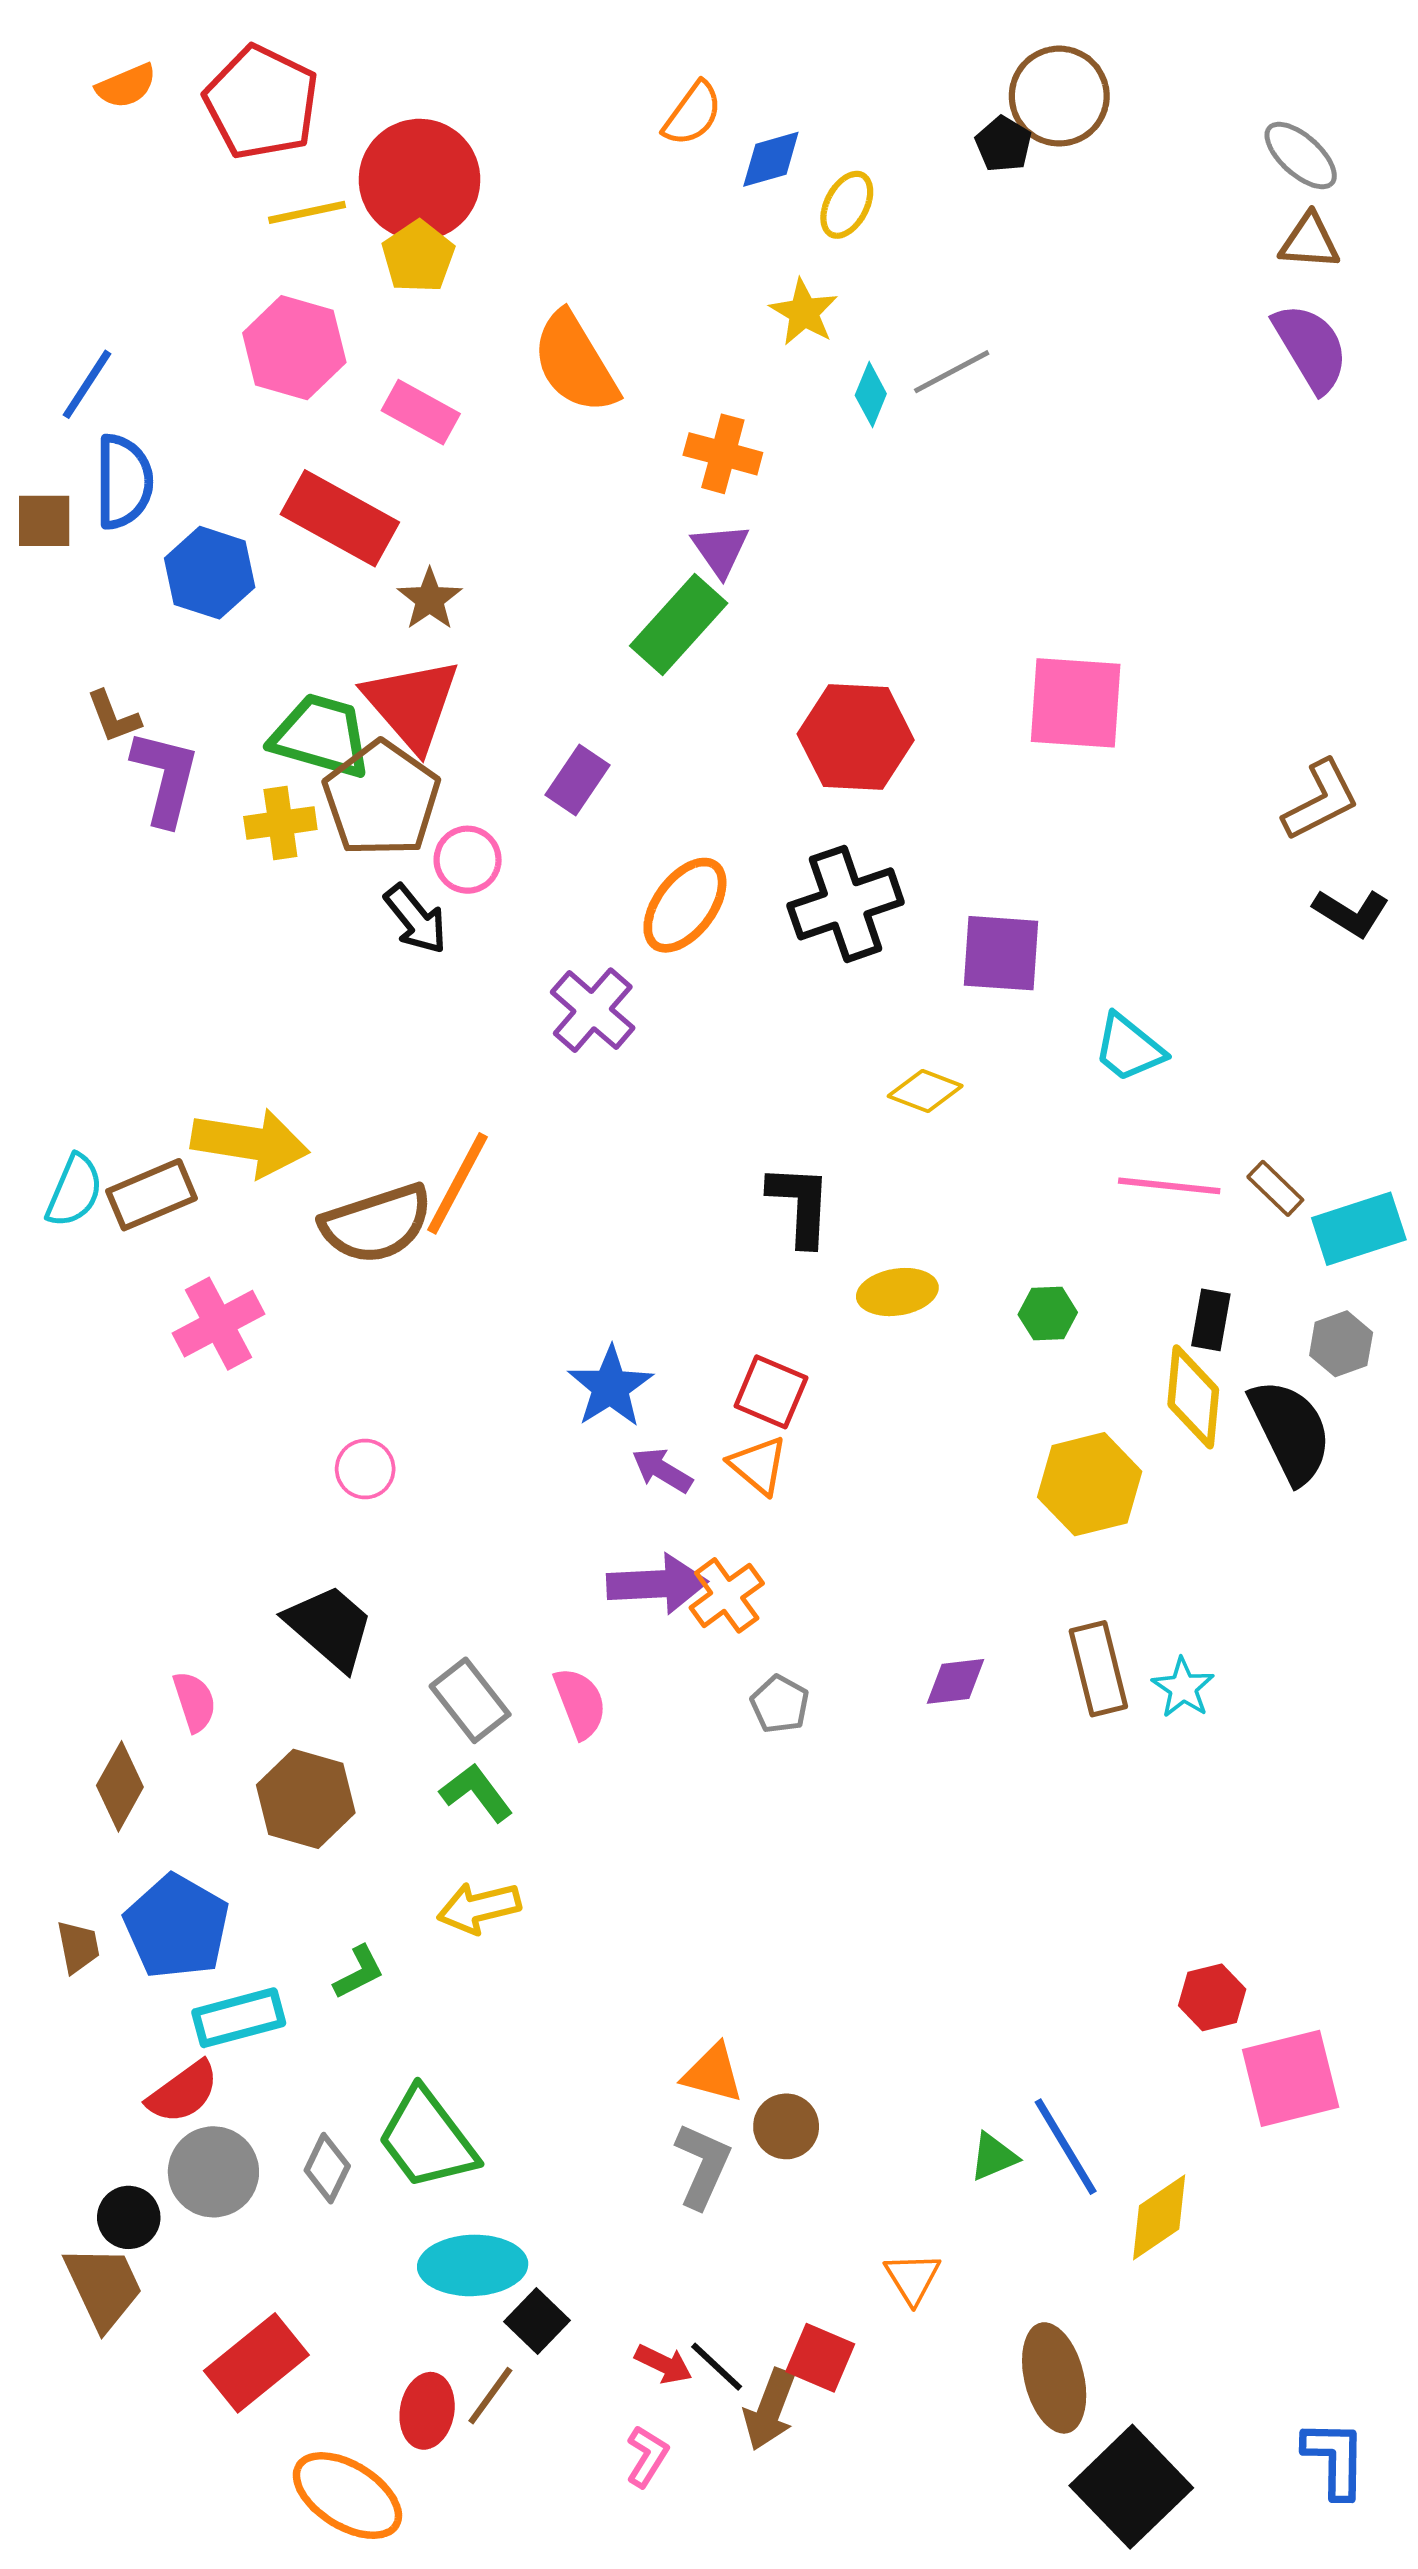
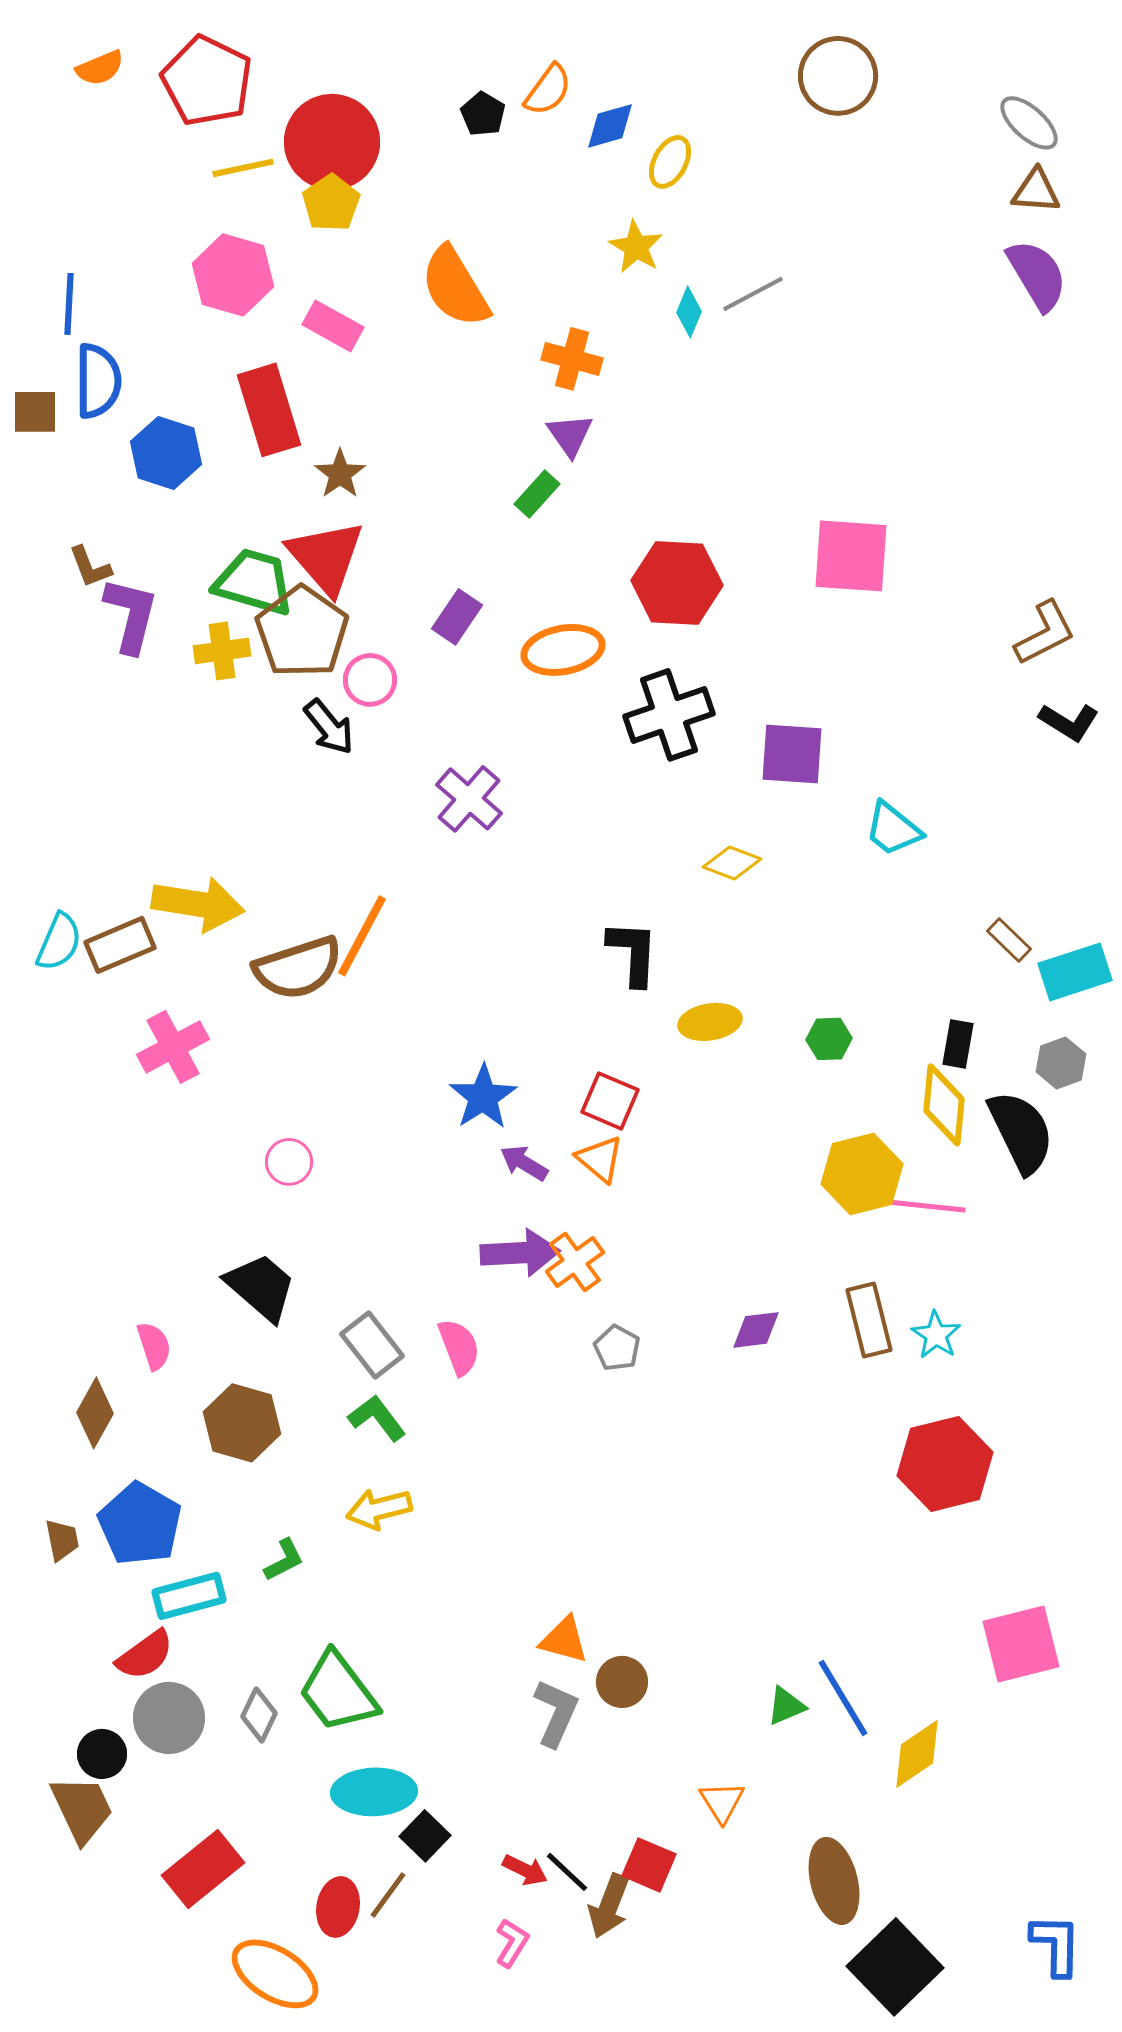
black pentagon: (1004, 144) -> (483, 114), moved
blue line: (87, 384) -> (69, 304), turned -30
red rectangle: (340, 518) -> (269, 410), turned 44
green rectangle: (679, 625) -> (537, 494), size x0.6
orange ellipse: (685, 905) -> (563, 650), moved, turned 42
pink line: (1169, 1186) -> (925, 1206), moved
red hexagon: (1212, 1997) -> (945, 1464), moved, size x1.8

